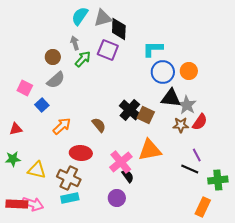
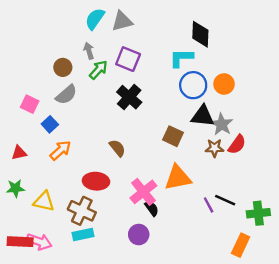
black diamond: (119, 29) -> (200, 34), moved
black cross: (130, 110) -> (129, 97), moved
orange arrow: (62, 126) -> (60, 150), moved
purple line: (197, 155) -> (209, 205), moved

